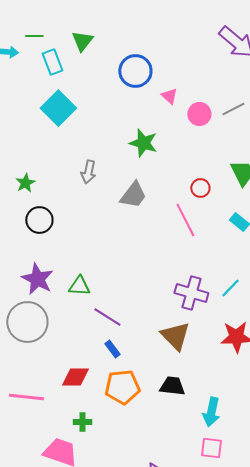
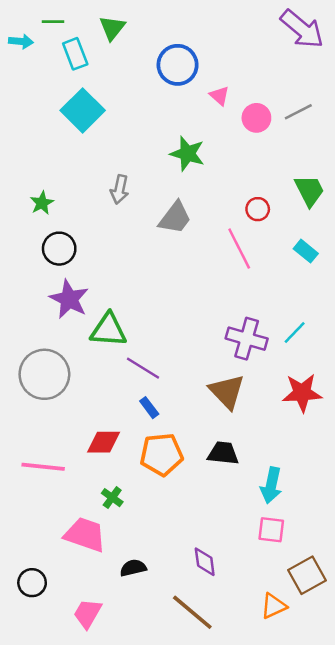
purple star: (37, 279) -> (69, 299), moved
green triangle: (79, 286) -> (108, 330), size x1.4
green cross: (82, 422) -> (112, 498), turned 36

